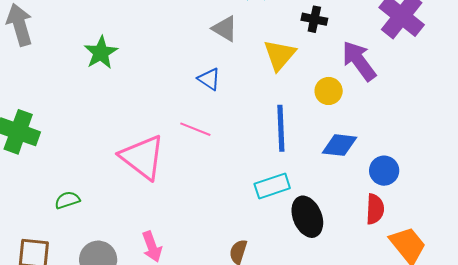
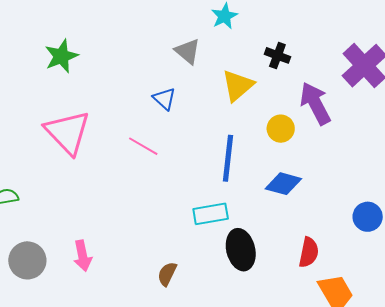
pink triangle: (142, 157) -> (68, 132), moved
blue circle: (384, 171) -> (368, 217), moved

